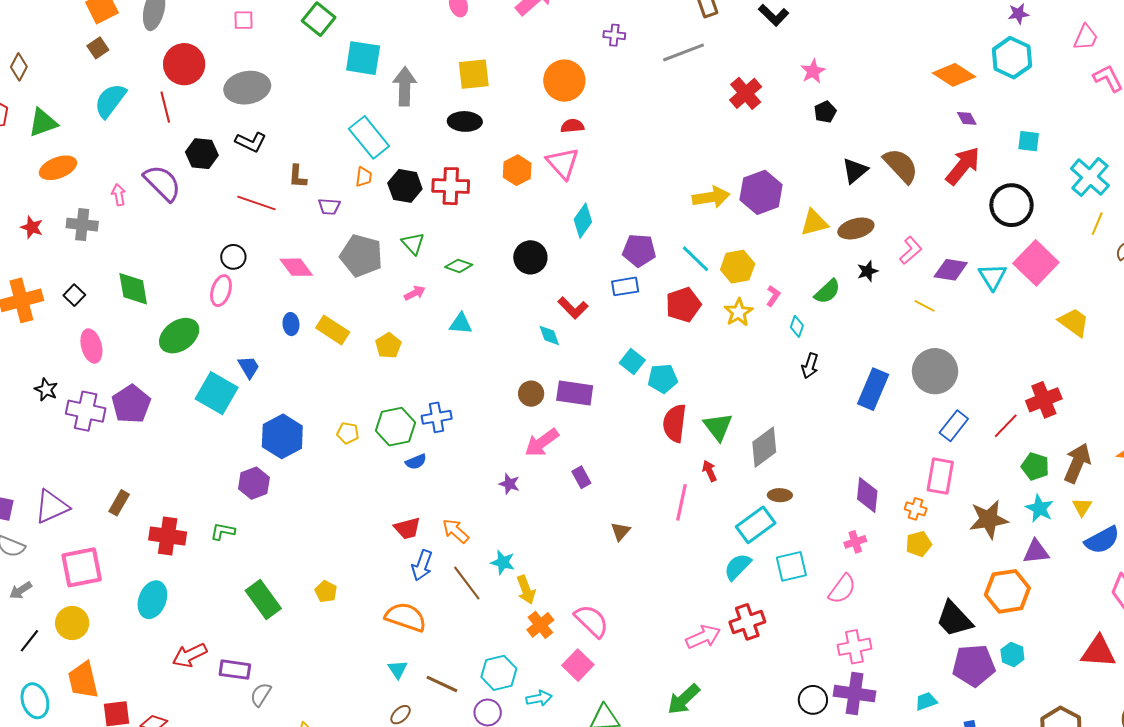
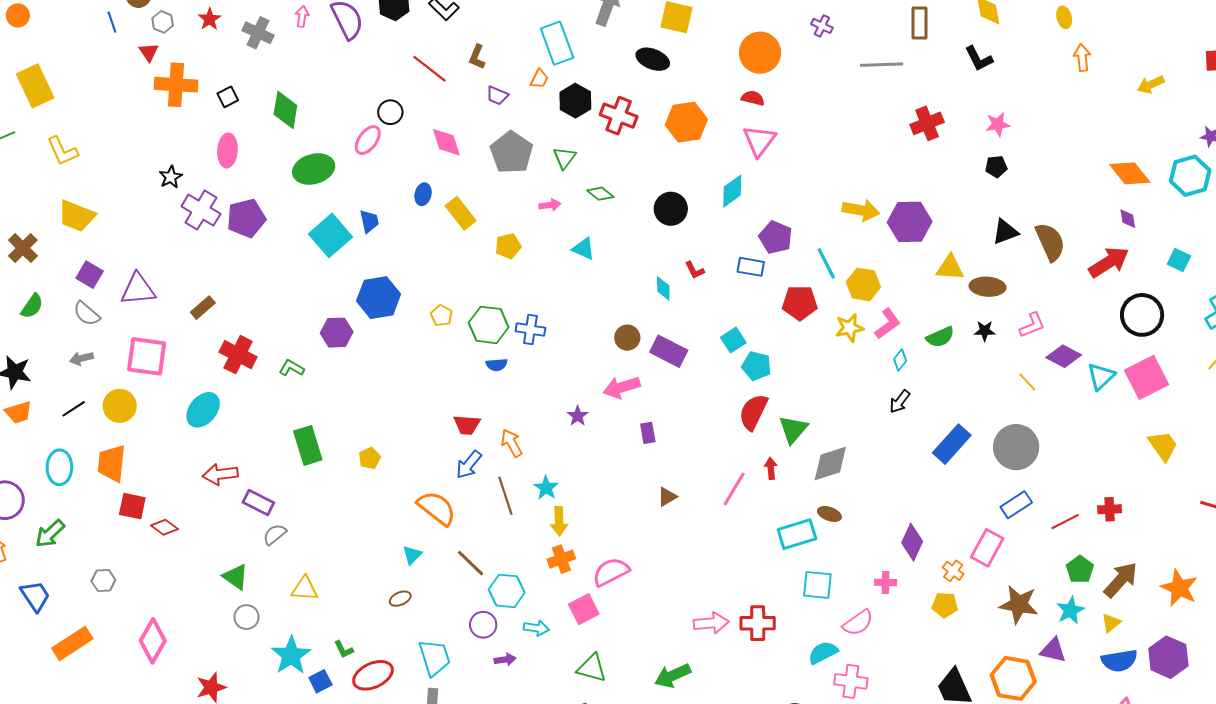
pink triangle: (563, 163) -> (759, 141), moved
orange hexagon: (517, 170) -> (686, 122), size x1.4
pink L-shape: (773, 296) -> (888, 324), size x1.5
red L-shape: (573, 308) -> (695, 270), size x0.7
red cross: (1044, 400) -> (1110, 509), size x0.7
cyan semicircle: (738, 567) -> (823, 653), moved
pink semicircle: (592, 621) -> (611, 572), turned -90
brown line: (442, 684) -> (471, 563), moved

